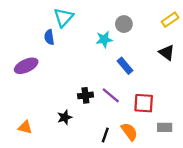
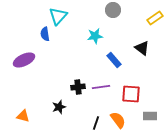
gray circle: (124, 24) -> (113, 10), moved
black triangle: (167, 53) -> (142, 48), moved
purple line: (111, 95) -> (101, 87), turned -48

